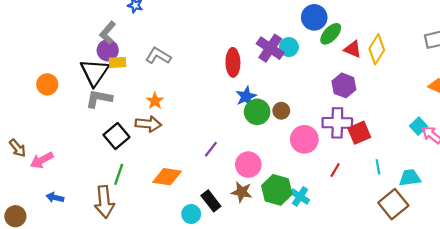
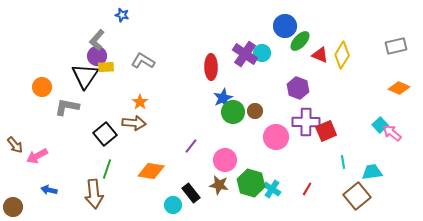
purple hexagon: (344, 85) -> (298, 88), moved
gray L-shape: (99, 99) -> (67, 107), moved
red line: (335, 170) -> (307, 189), moved

